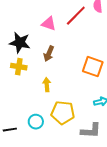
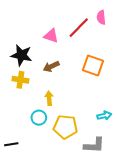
brown arrow: (49, 54) -> (51, 66), turned 42
orange square: (93, 67) -> (93, 65), moved
cyan circle: (36, 122) -> (39, 118), moved

